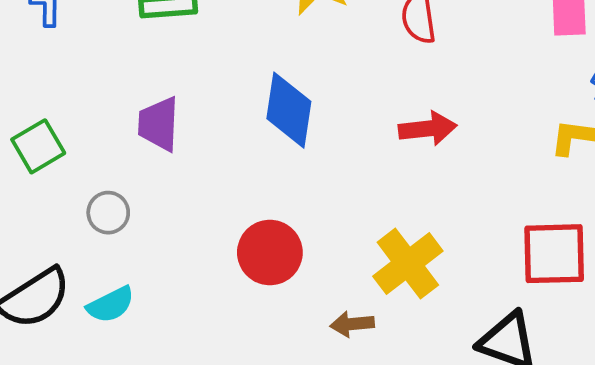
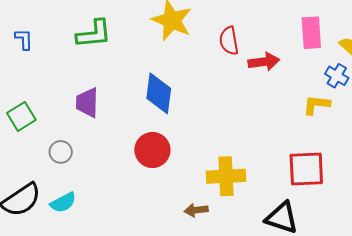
red arrow: (428, 129) -> (264, 62), moved
red circle: (270, 253) -> (152, 150), moved
yellow cross: (408, 264) -> (226, 176), turned 36

